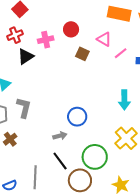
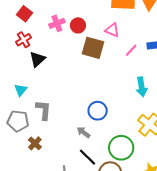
pink cross: (46, 40) -> (57, 23), moved
pink line: (121, 53) -> (131, 50), moved
brown square: (82, 54) -> (93, 48), size x1.6
gray arrow: (60, 136) -> (83, 132), turned -120

